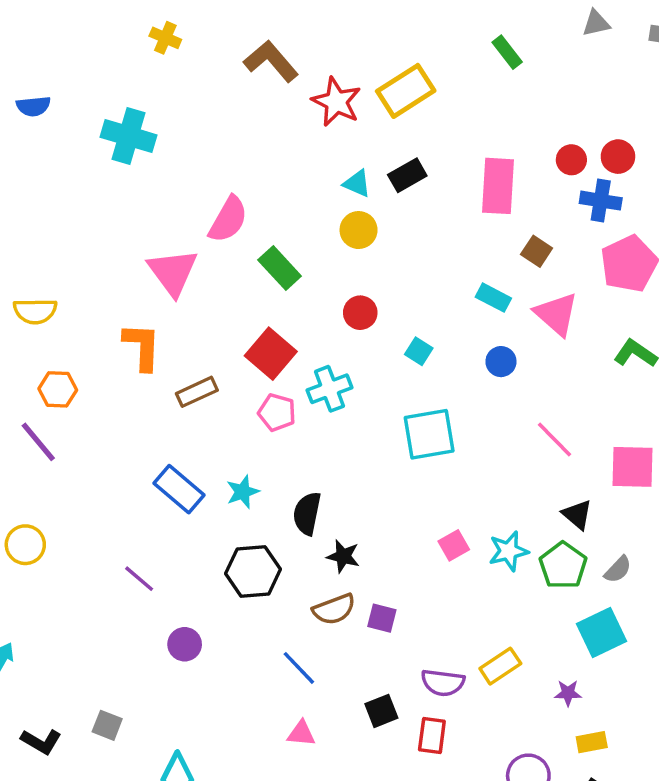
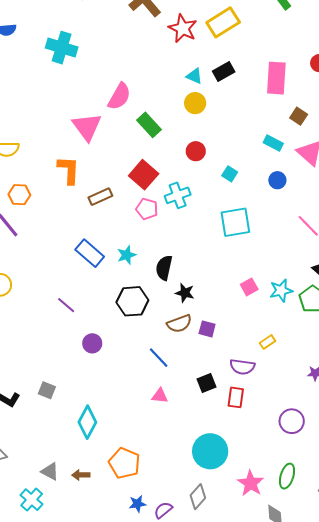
yellow rectangle: (500, 666) -> (268, 342), moved, size x0.7

